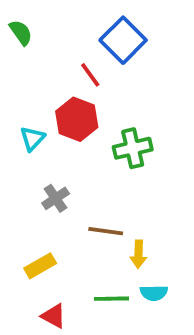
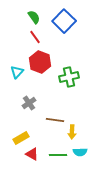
green semicircle: (21, 33) -> (34, 17), moved
red line: (90, 75) -> (35, 37), moved
red triangle: (54, 316) -> (32, 154), moved

